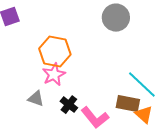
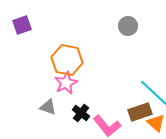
gray circle: (116, 18) -> (128, 26), size x0.7
brown rectangle: (128, 104) -> (140, 112), turned -30

